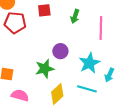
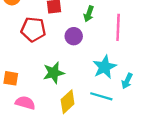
red pentagon: (15, 23) -> (33, 29), moved
purple circle: (60, 51) -> (74, 36), moved

